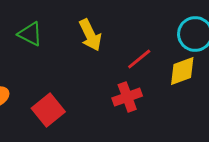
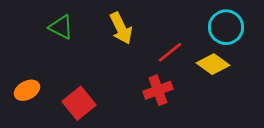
yellow diamond: (182, 71) -> (213, 64), turned 56

